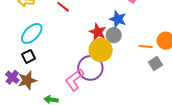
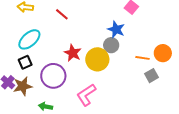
red star: (98, 32) -> (73, 53), moved
purple circle: (90, 68) -> (53, 76), moved
pink L-shape: (74, 80) -> (86, 95), moved

